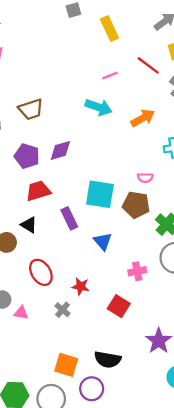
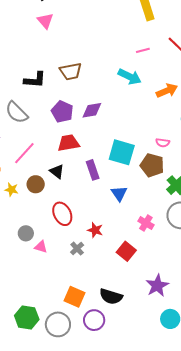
pink cross: (137, 271) -> (146, 223), turned 35

